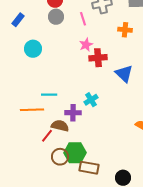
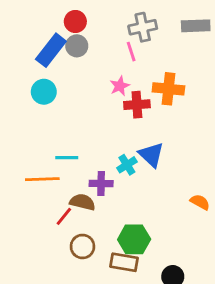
pink line: (83, 19) -> (131, 52), moved
blue rectangle: (18, 20) -> (51, 50), moved, size x1.6
orange cross: (125, 30) -> (168, 89), moved, size x1.5
blue triangle: (124, 74) -> (151, 155), moved
green hexagon: (75, 153) -> (134, 239), moved

